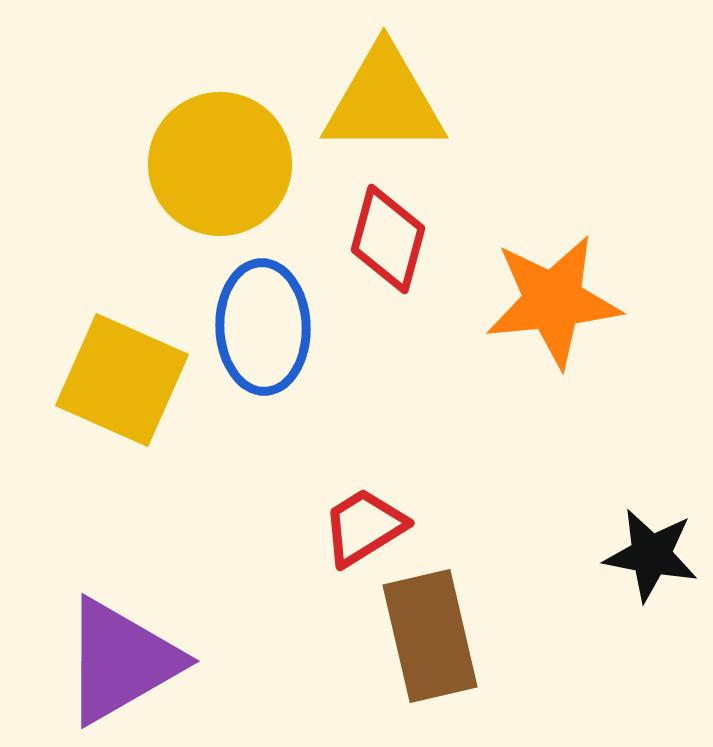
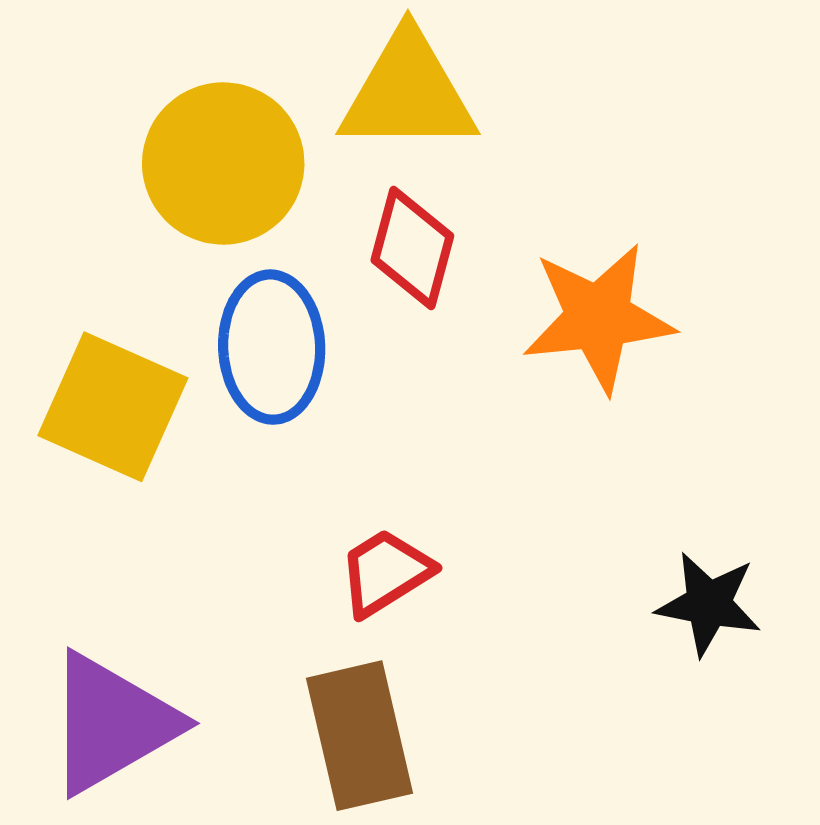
brown rectangle: (430, 636) -> (359, 736), moved

